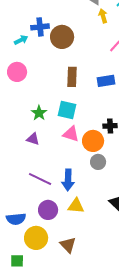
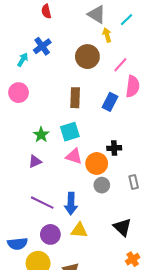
blue cross: (40, 27) -> (42, 46), turned -30
brown circle: (62, 37) -> (87, 57), moved
cyan arrow: (21, 40) -> (23, 60), turned -32
blue rectangle: (106, 81) -> (110, 102), turned -54
cyan square: (67, 110) -> (70, 132), turned -30
purple triangle: (33, 139) -> (35, 161), turned -40

